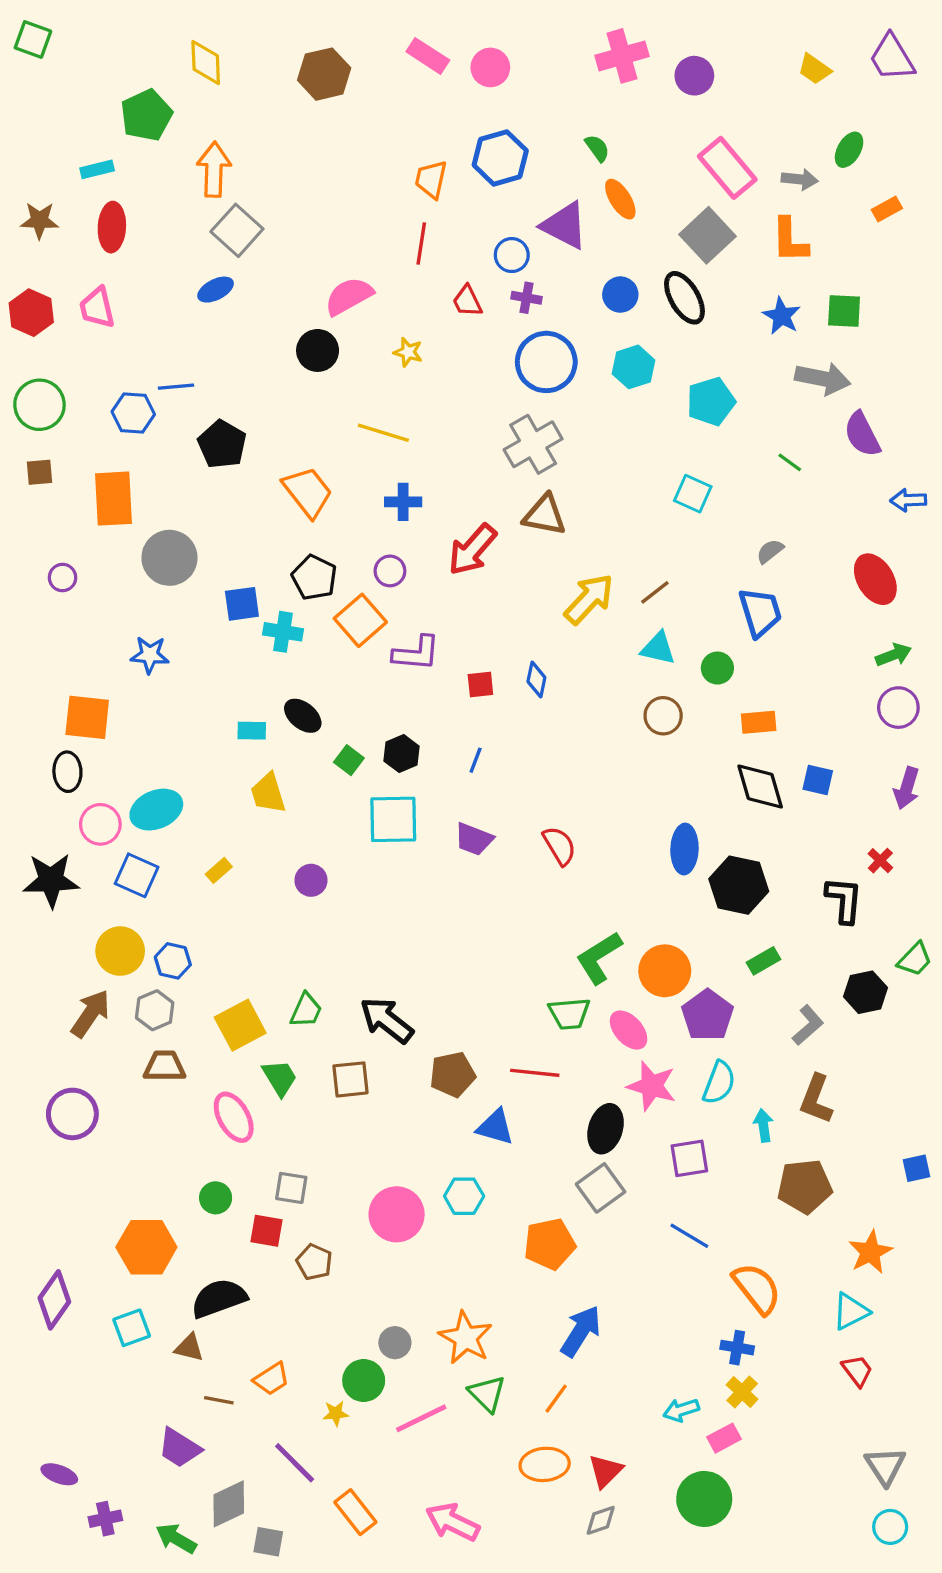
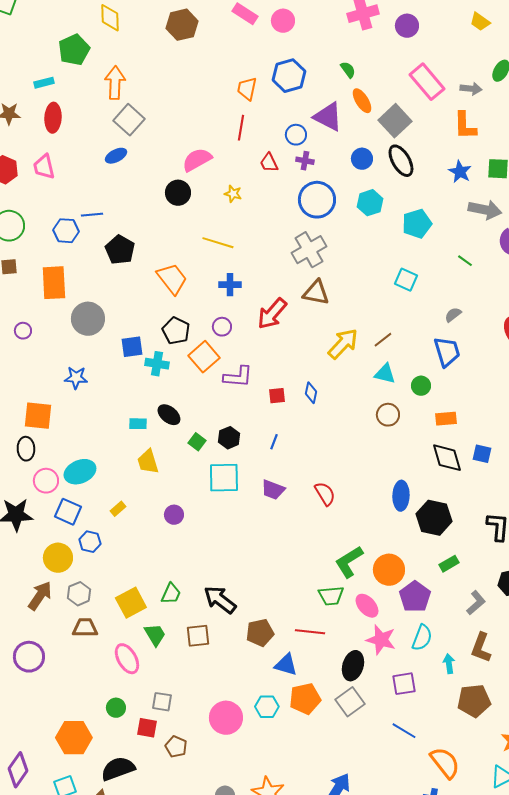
gray square: (708, 235) -> (395, 121), moved
blue hexagon: (173, 961) -> (90, 542), moved
orange pentagon: (550, 1244) -> (305, 699), moved

